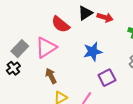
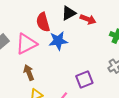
red semicircle: (60, 24) -> (43, 22), turned 30
blue star: (93, 52) -> (58, 41), moved

